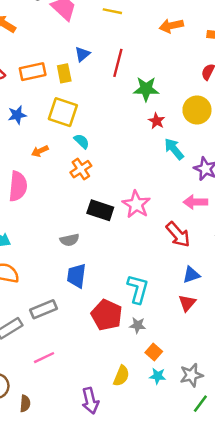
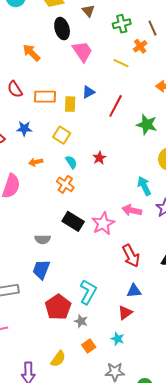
green star: (146, 89) -> (147, 125), moved
yellow square: (63, 112) -> (62, 135), size x0.7
red star: (157, 121) -> (99, 158), moved
orange cross: (81, 169) -> (65, 184), turned -36
pink arrow: (195, 202) -> (132, 210), moved
cyan star: (158, 376) -> (118, 339), moved

